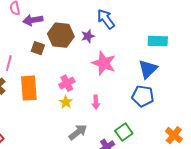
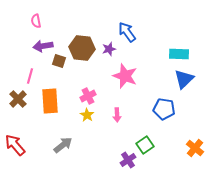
purple arrow: (33, 20) -> (43, 46), moved
blue triangle: (148, 69) -> (184, 79), moved
gray arrow: (78, 132) -> (63, 145), moved

